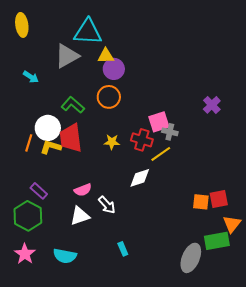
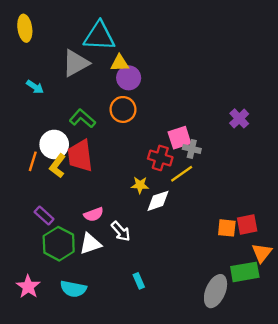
yellow star: (112, 142) -> (140, 185), moved
yellow L-shape: (51, 147) -> (58, 166), turned -70
green hexagon: (28, 216) -> (59, 244), moved

